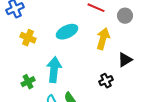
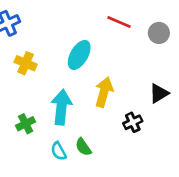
cyan ellipse: (67, 32) -> (79, 55), turned -35
yellow arrow: (103, 39) -> (104, 92), moved

